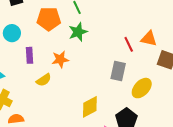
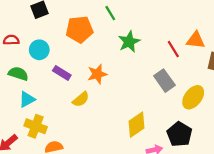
green star: (78, 32) -> (129, 42), moved
purple rectangle: (30, 55) -> (62, 73), turned -49
gray rectangle: (118, 71) -> (164, 81), turned -42

